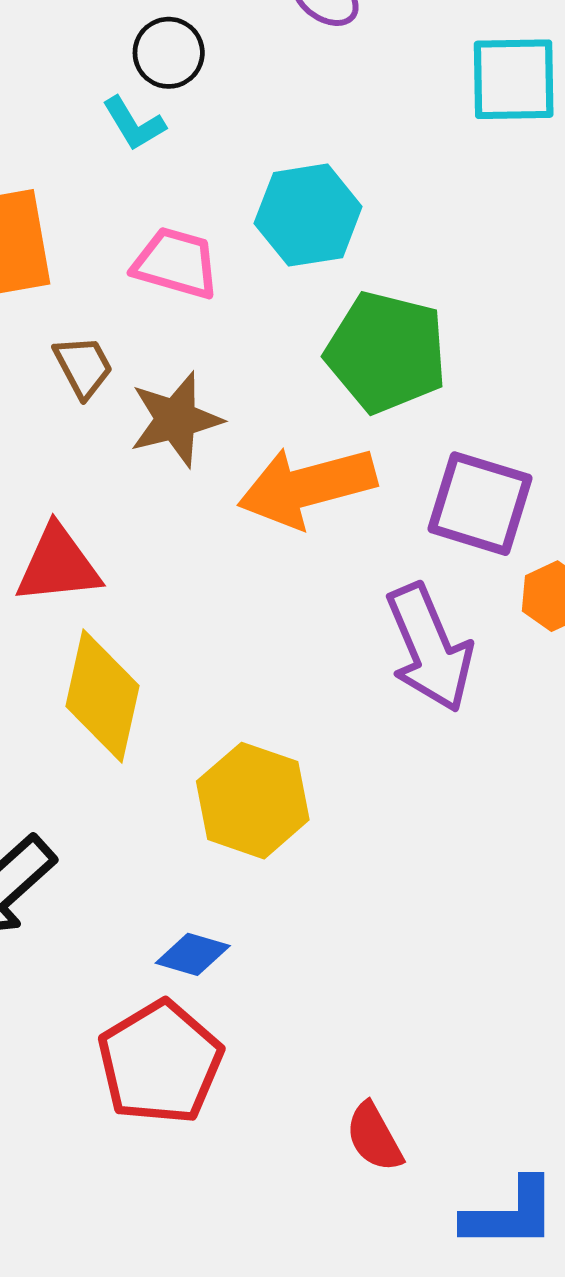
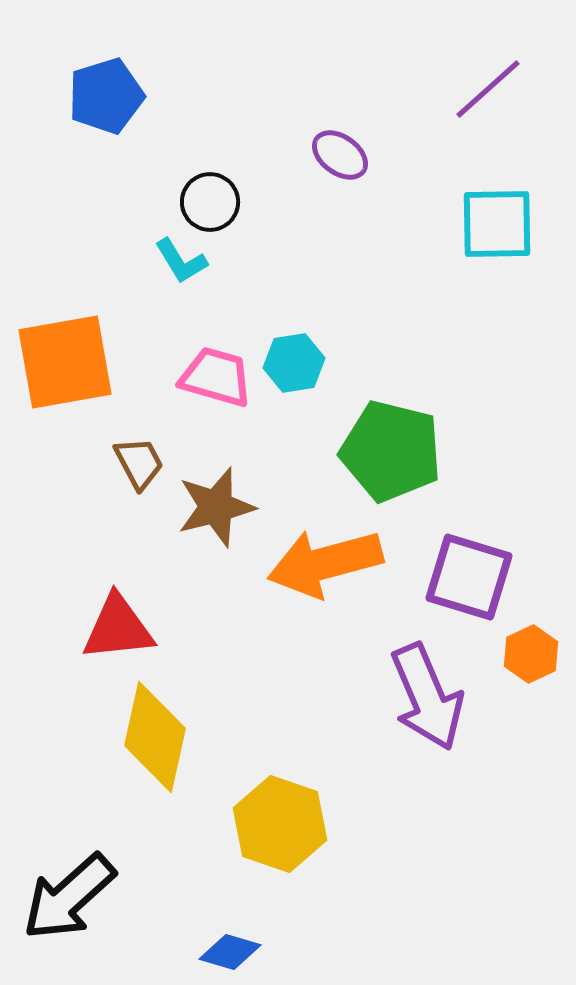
cyan hexagon: (308, 215) -> (294, 363), moved, size x0.7

